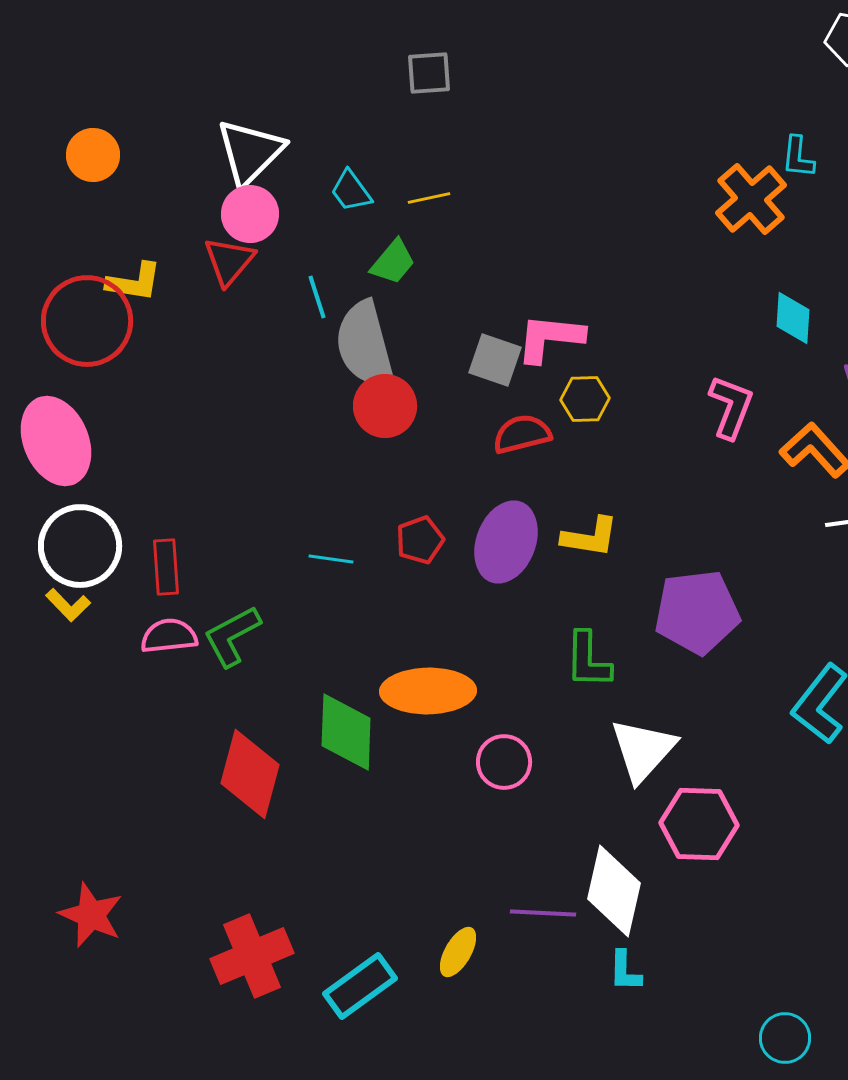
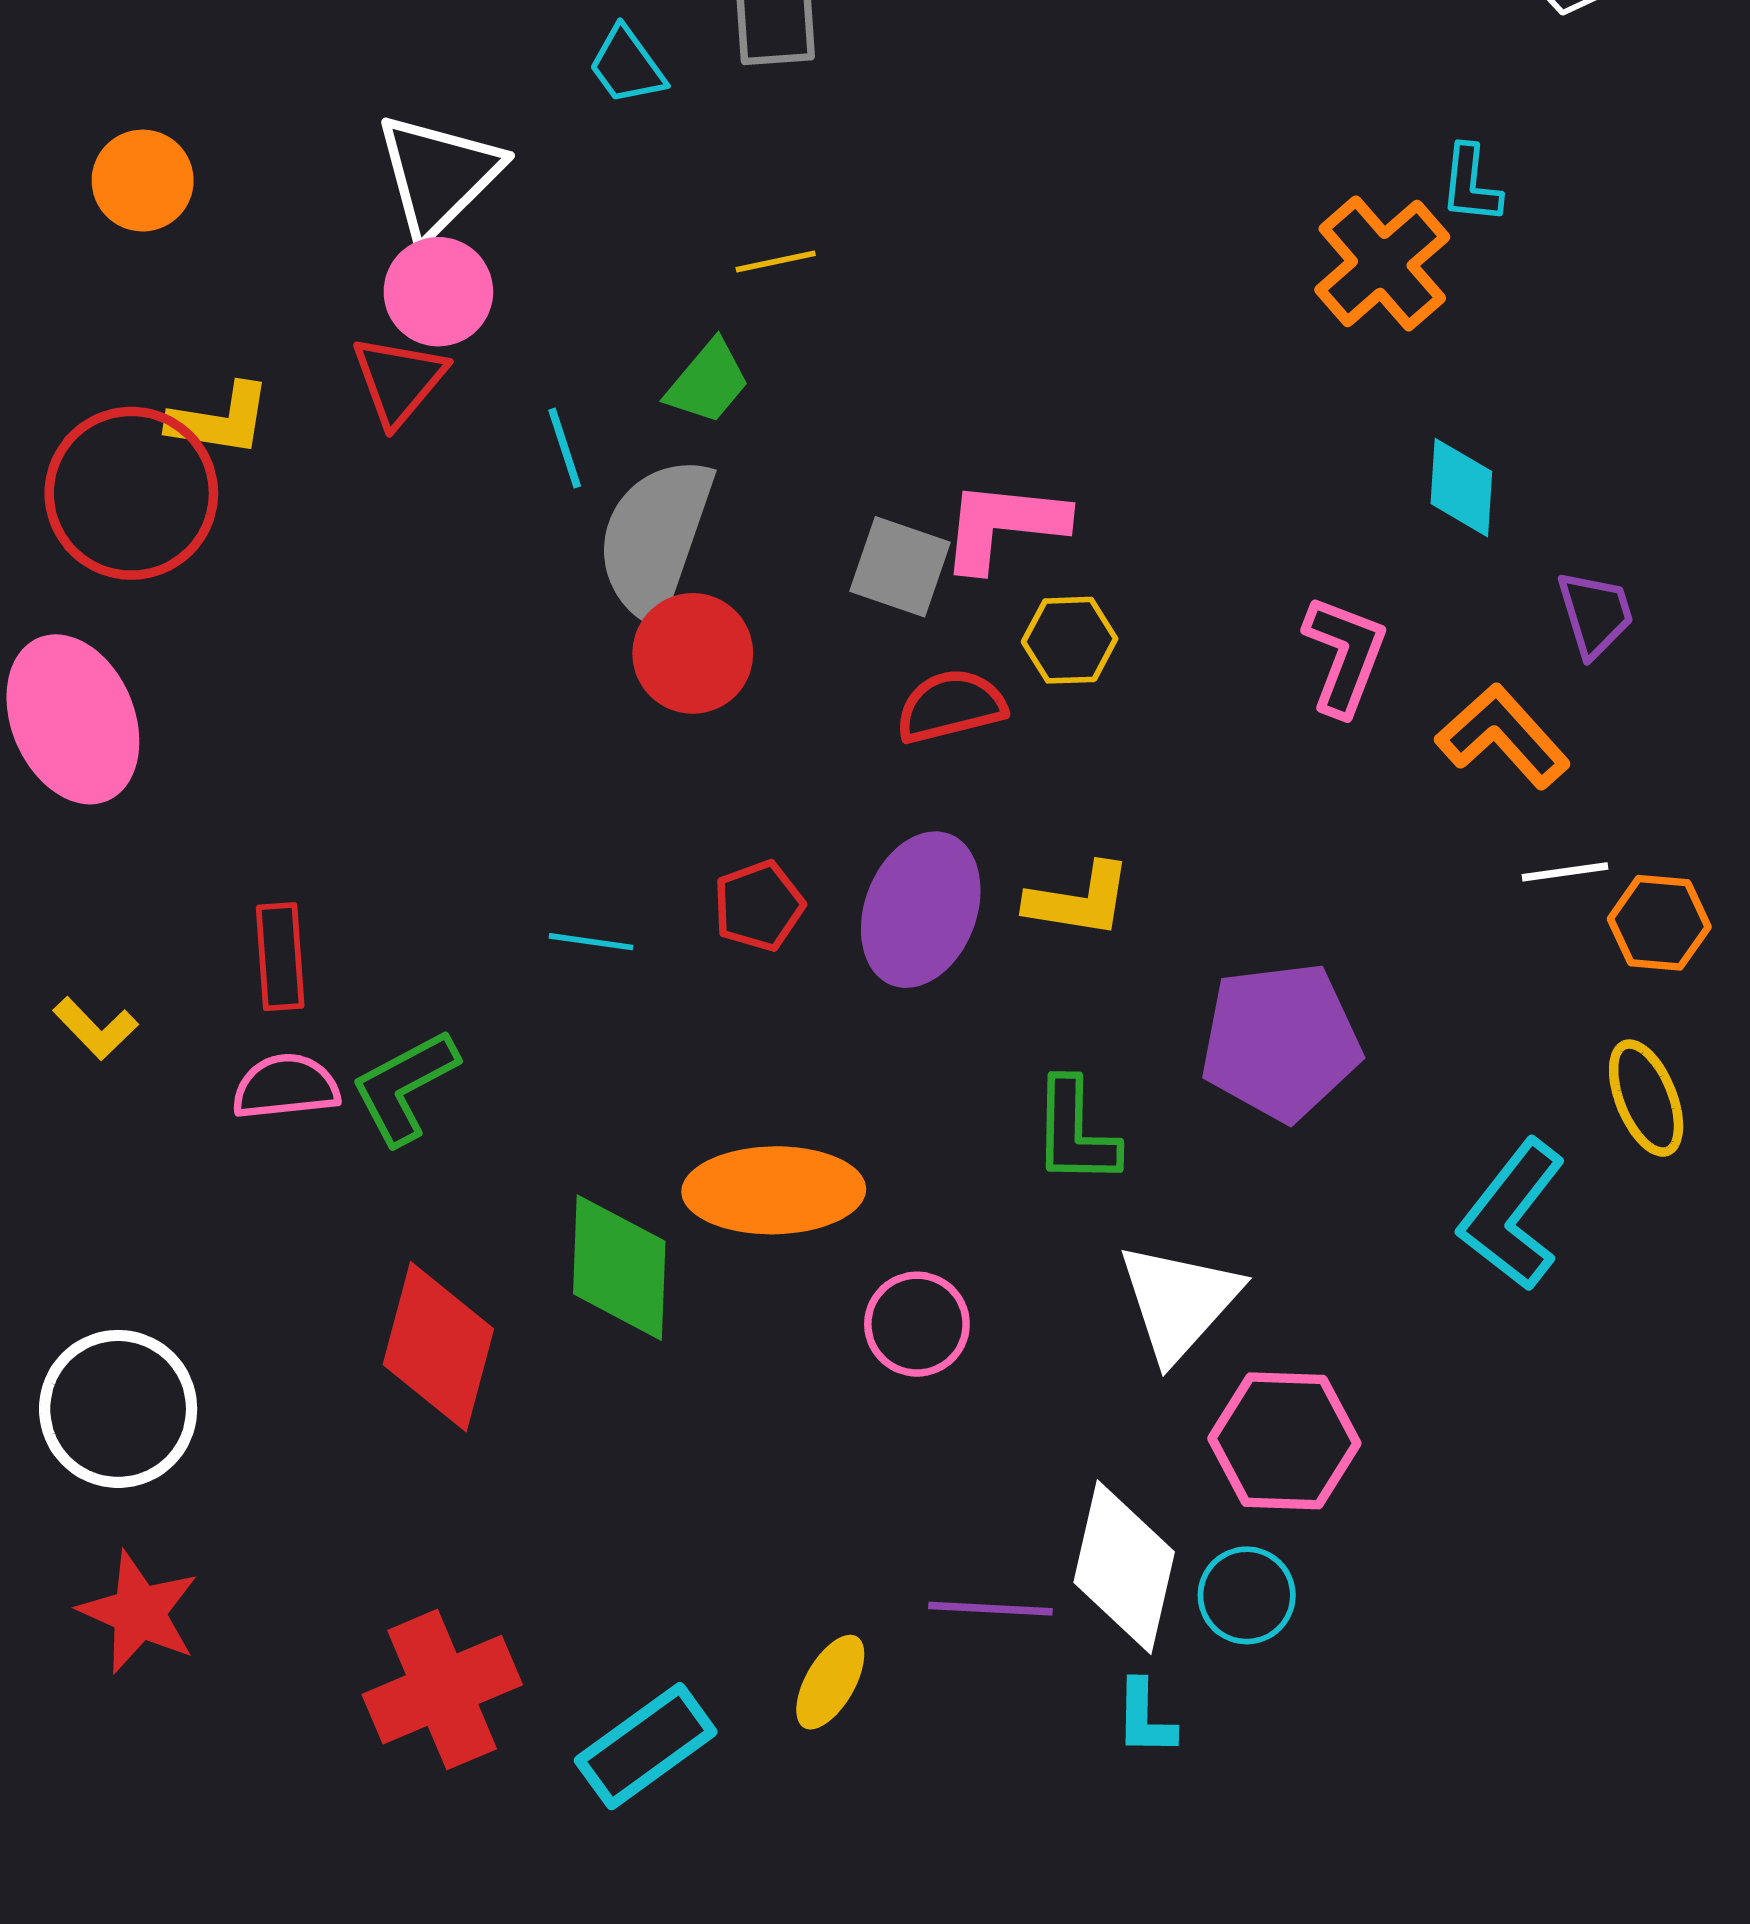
cyan trapezoid: (351, 191) -> (627, 66), moved
gray semicircle: (365, 345) -> (655, 538), turned 34
white circle: (80, 546) -> (118, 1409), moved
cyan circle: (785, 1038) -> (1247, 1595), moved

